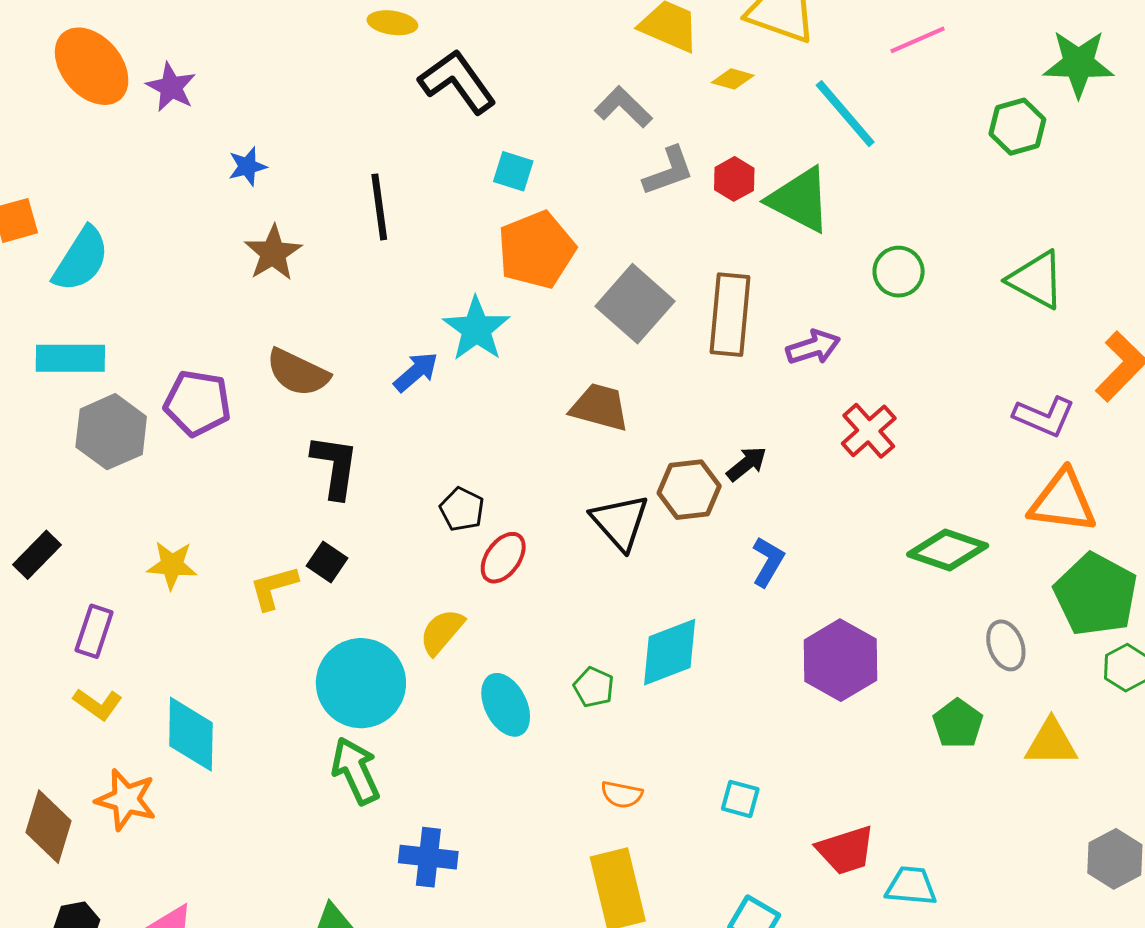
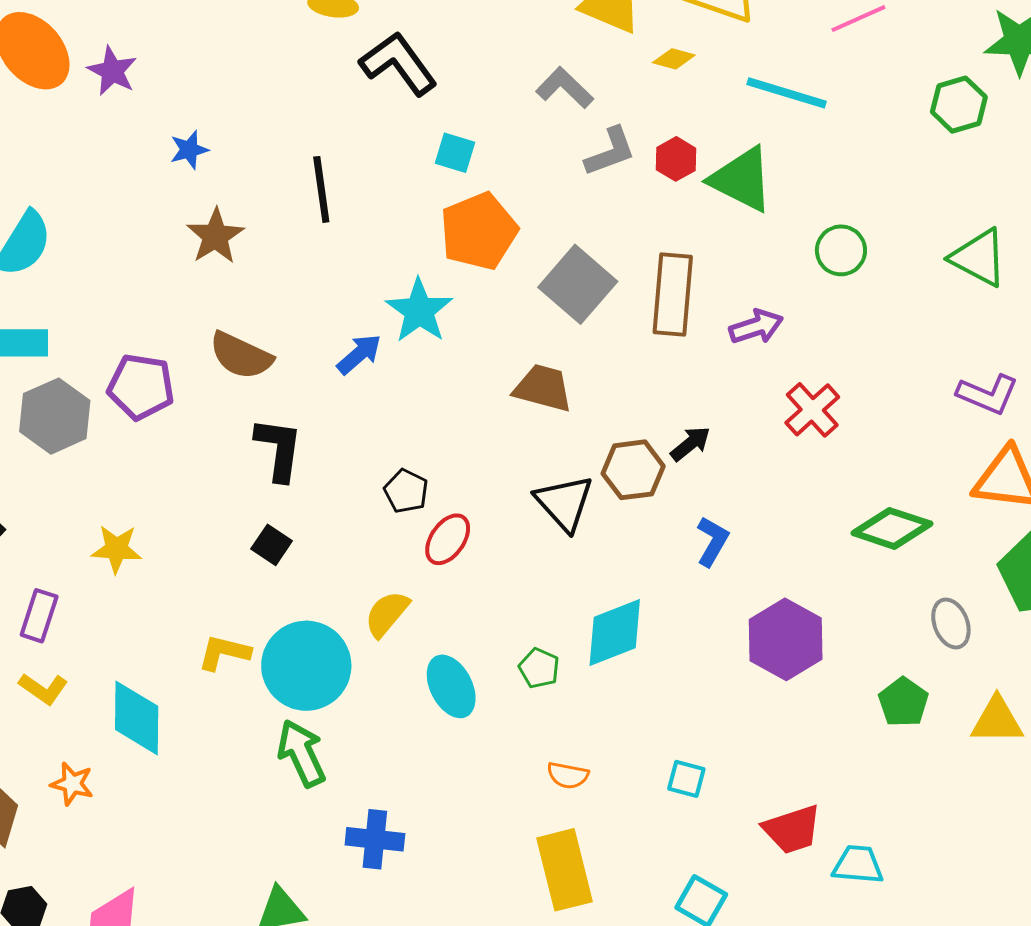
cyan line: (845, 114) -> (787, 93), turned -32
yellow L-shape: (274, 588) -> (224, 653), moved, turned 30
orange star: (126, 800) -> (72, 784), size x0.7

